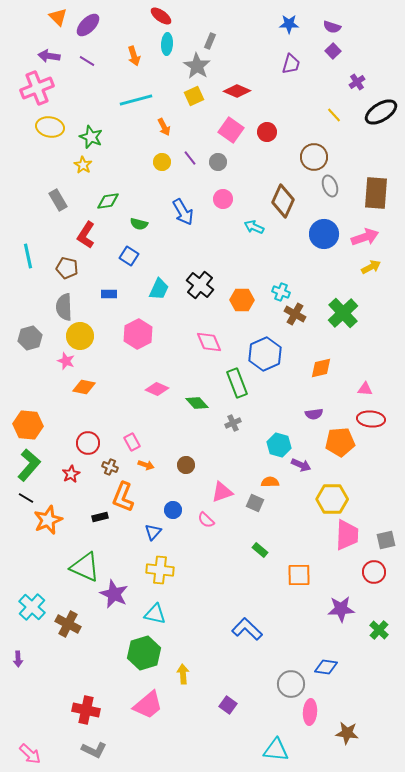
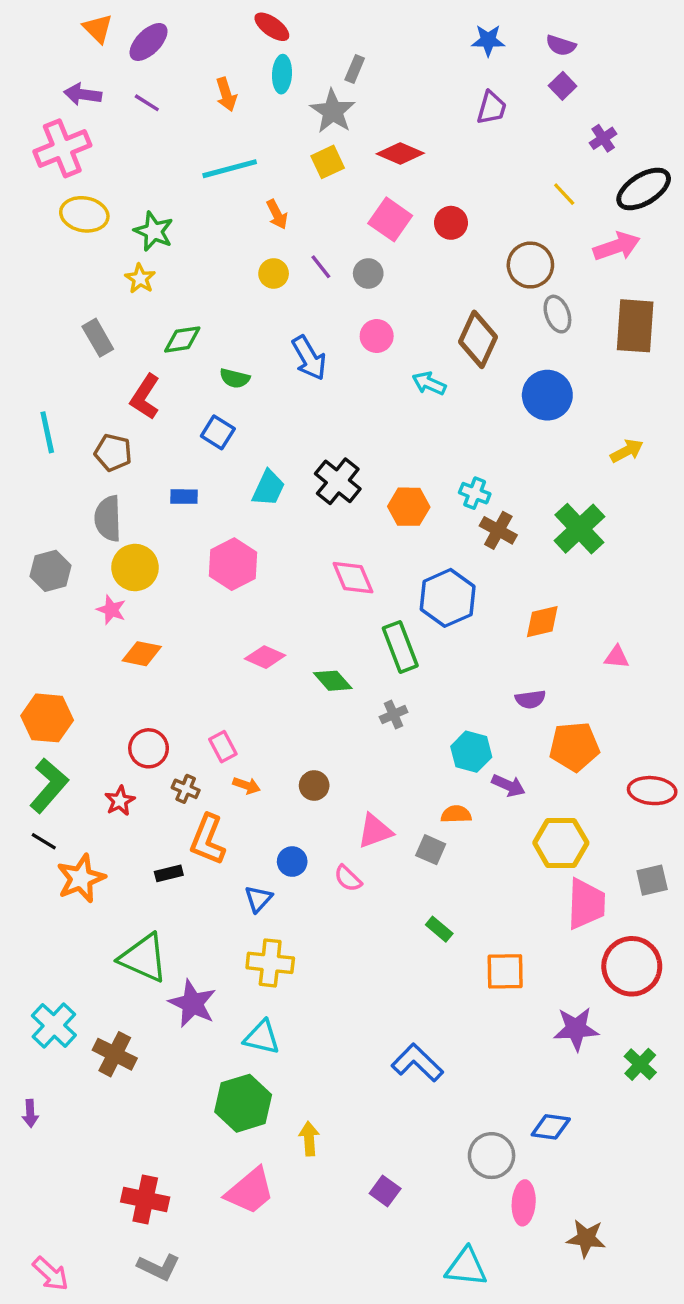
pink arrow: (365, 237) -> (617, 246), moved
red ellipse: (371, 419) -> (652, 791), moved
gray square: (386, 540) -> (652, 880), moved
red circle: (374, 572) -> (632, 966), size x1.5

